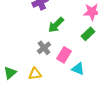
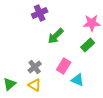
gray cross: (44, 48) -> (35, 67), moved
yellow triangle: (35, 74) -> (35, 85), turned 40

